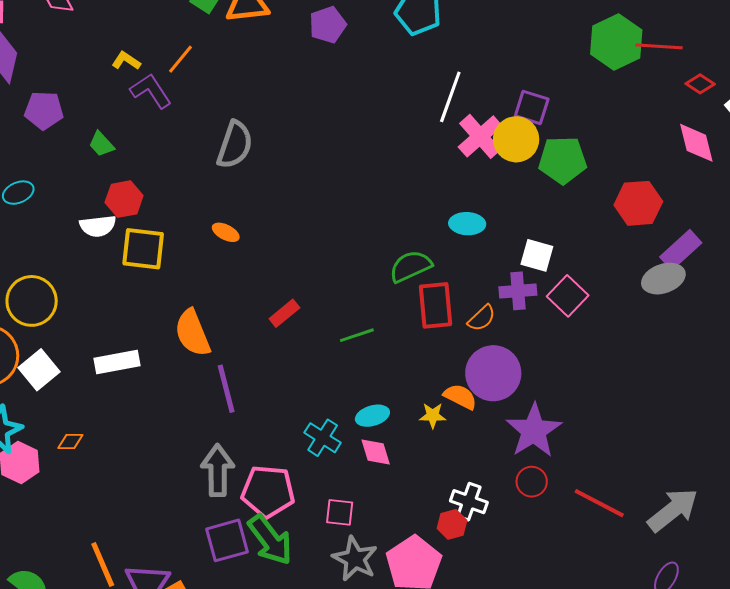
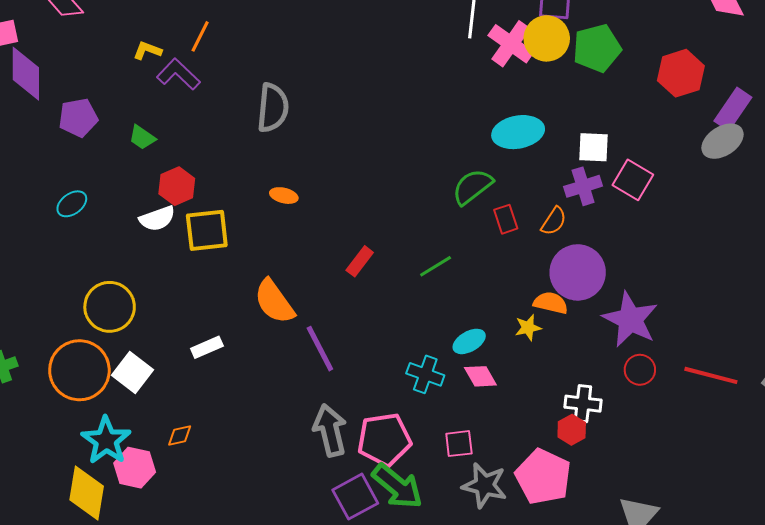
cyan ellipse: (467, 224) -> (518, 132), size x1.4
red rectangle: (436, 305) -> (506, 219), size x0.6
white rectangle: (117, 362) -> (207, 347), size x0.7

